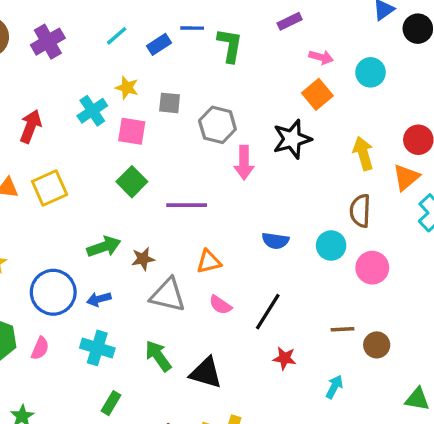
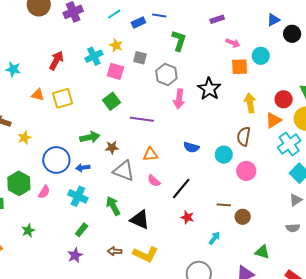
green L-shape: (230, 45) -> (179, 41), moved
orange square: (317, 94) -> (240, 67), moved, turned 30
black star: (292, 139) -> (209, 89), turned -30

